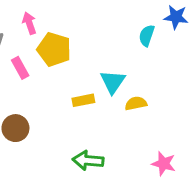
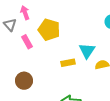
pink arrow: (29, 23) -> (25, 13), moved

